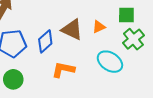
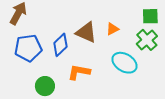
green square: (126, 15) -> (150, 16), moved
green circle: (13, 79) -> (45, 86), moved

